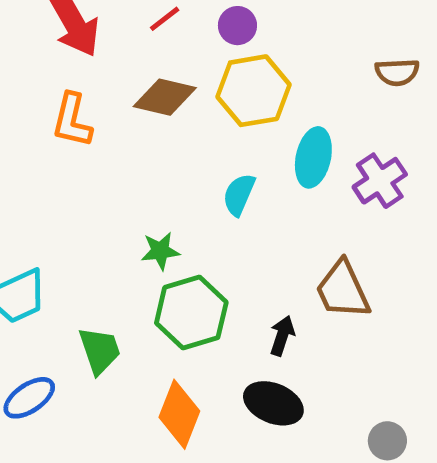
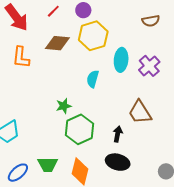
green trapezoid: (100, 351) -> (48, 165), moved, turned 115

